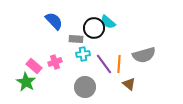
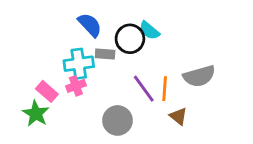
blue semicircle: (54, 21) -> (90, 25), moved
cyan cross: (83, 54) -> (79, 64), moved, size x1.5

